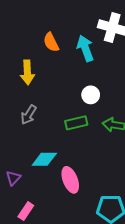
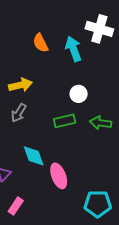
yellow arrow: (27, 72) -> (21, 85), moved, turned -100
cyan diamond: (44, 159) -> (34, 156), turned 70

